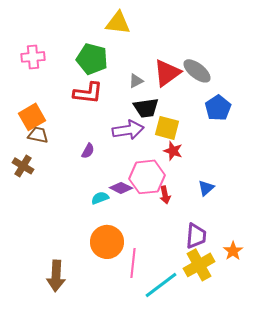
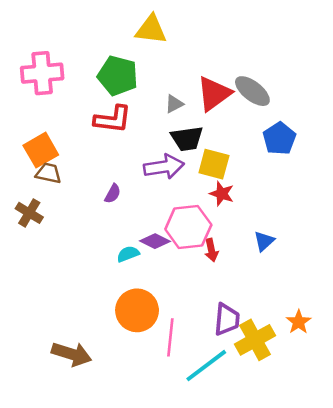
pink cross: (33, 57) -> (42, 73), size x1.4
purple trapezoid: (196, 236) -> (227, 319), moved
brown arrow: (56, 276) -> (72, 354), turned -76

